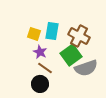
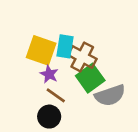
yellow square: (34, 34) -> (41, 50), size x1.6
brown cross: (79, 36) -> (82, 57), moved

